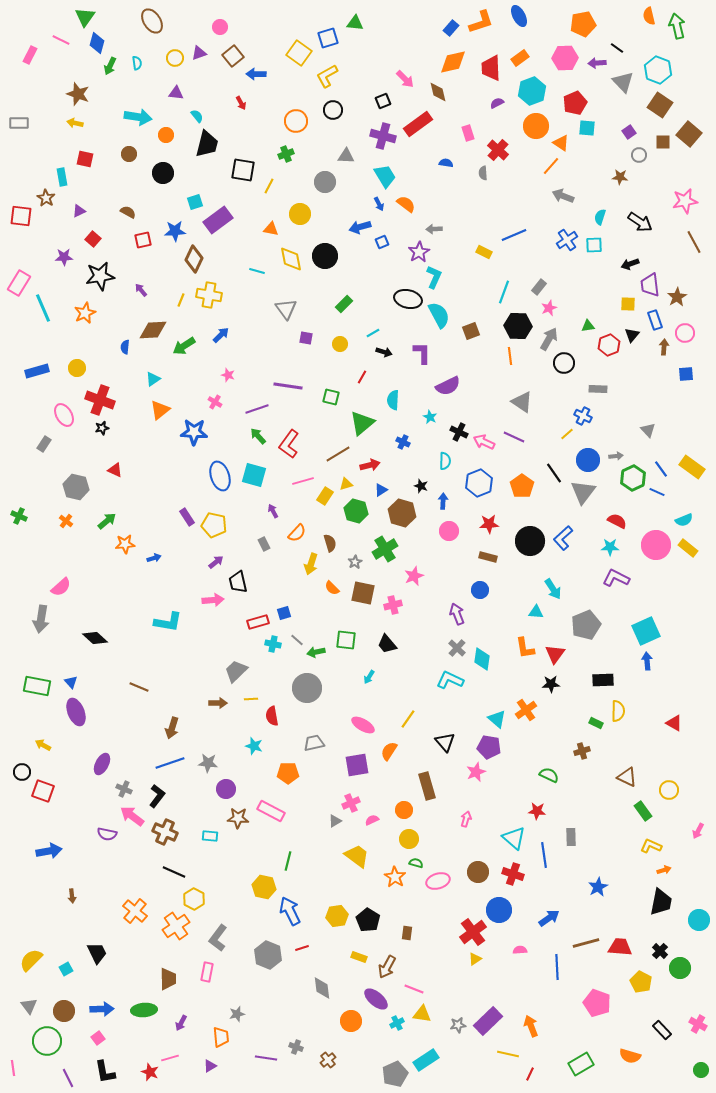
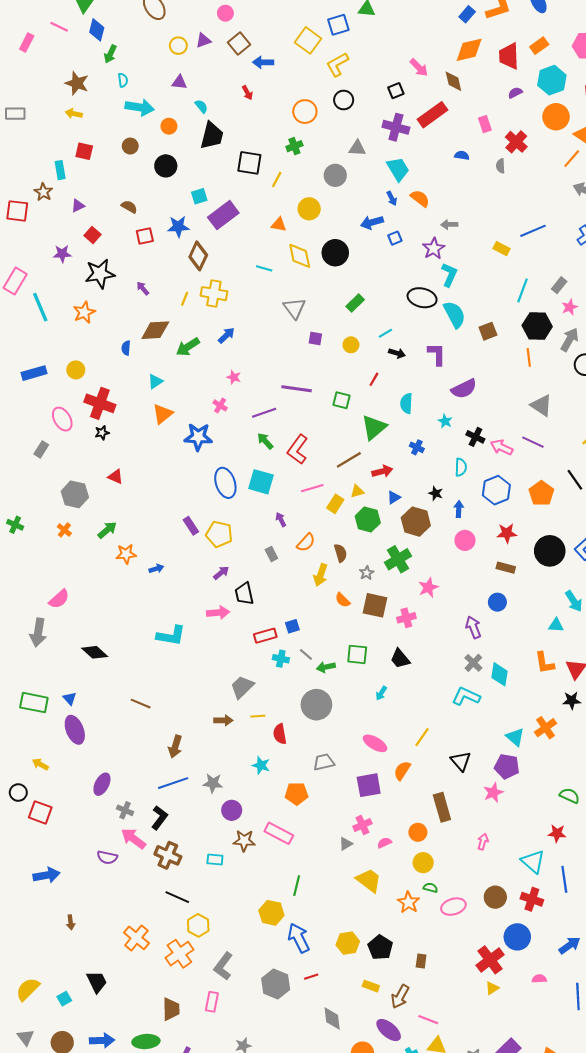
cyan semicircle: (137, 63) -> (123, 80), moved

